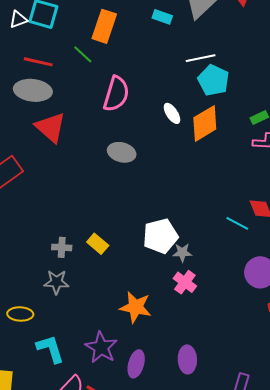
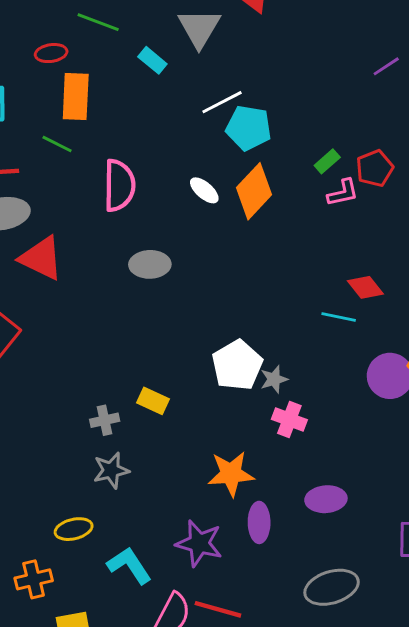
cyan rectangle: (162, 17) -> (152, 60), turned 36
purple ellipse: (187, 359) -> (326, 499), moved, turned -76
purple ellipse: (136, 364) -> (259, 522), moved

